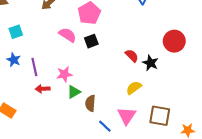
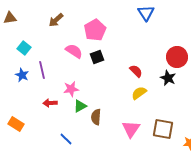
cyan square: (16, 32) -> (24, 48), turned -32
black star: (150, 63) -> (168, 78), moved
purple line: (34, 67) -> (42, 70), moved
yellow semicircle: (134, 88) -> (139, 93), moved
blue line: (105, 126) -> (66, 139), moved

